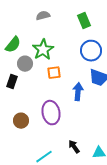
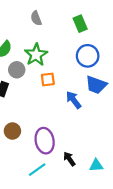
gray semicircle: (43, 16) -> (36, 18), turned -96
blue arrow: (78, 92) -> (74, 100), turned -42
purple ellipse: (51, 113) -> (45, 141), moved

